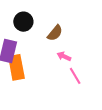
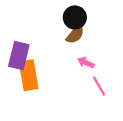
black circle: (23, 22) -> (75, 17), moved

